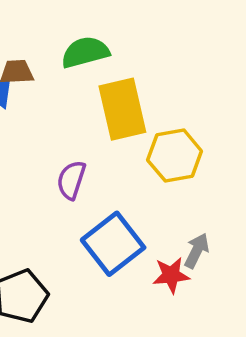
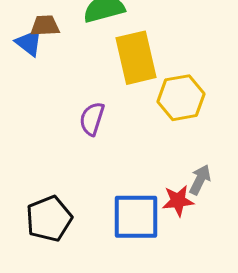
blue square: (113, 244) -> (136, 217), moved, turned 38

